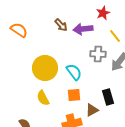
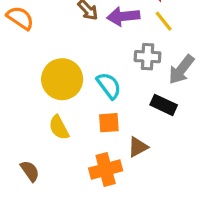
yellow line: (115, 36) -> (164, 21), moved
black rectangle: (108, 97) -> (164, 105), moved, turned -49

